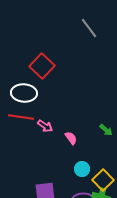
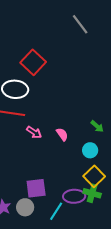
pink arrow: (45, 126) -> (34, 132), moved
cyan circle: (82, 169) -> (90, 150), moved

